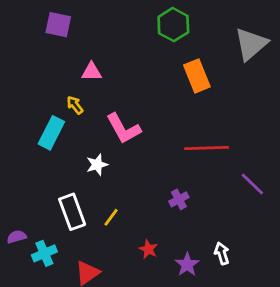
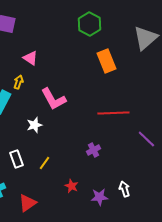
pink triangle: (92, 72) -> (30, 58), turned 35
yellow arrow: (75, 105) -> (18, 82), turned 56
white rectangle: (72, 212) -> (16, 159), size x0.7
purple star: (187, 264) -> (99, 197), turned 30

